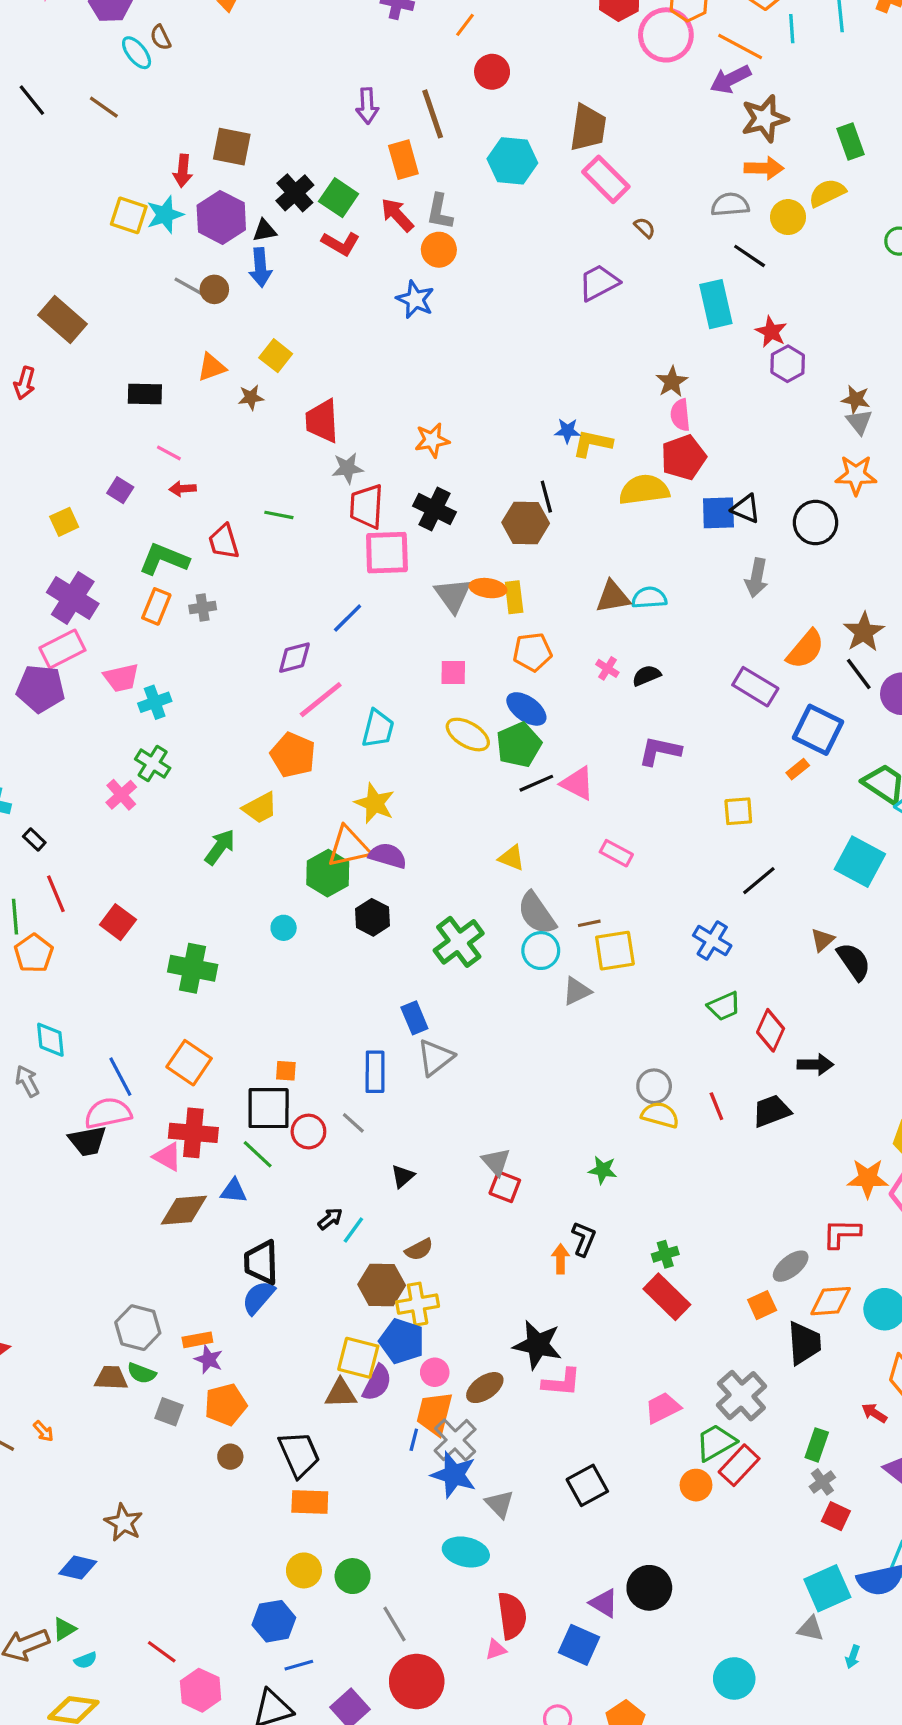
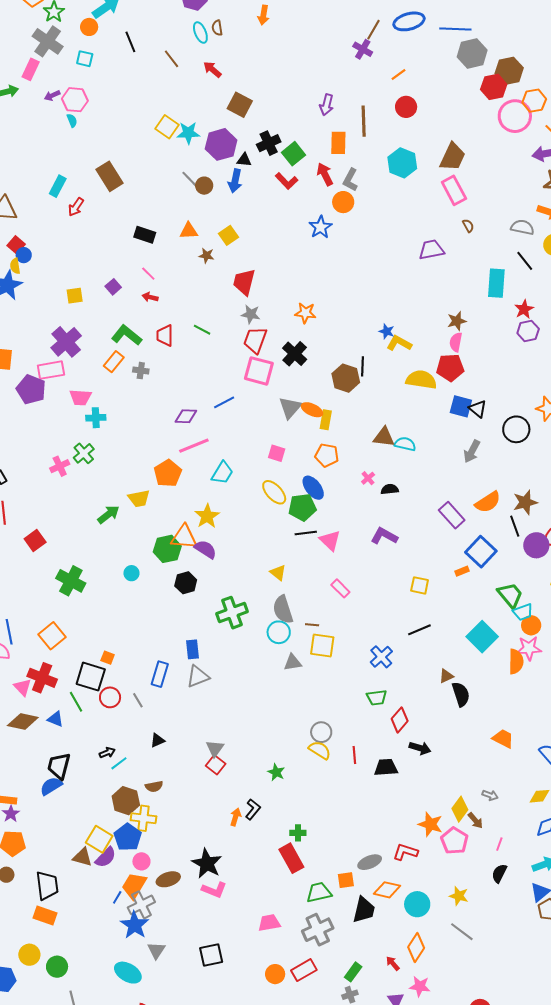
red arrow: (183, 171) -> (212, 70), moved, turned 108
green trapezoid: (716, 1442) -> (319, 892), moved

